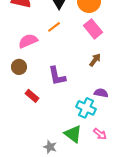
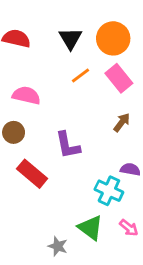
orange line: (54, 27) -> (80, 75), moved
pink semicircle: (28, 41) -> (26, 95), turned 36
red rectangle: (32, 96) -> (32, 174), size x1.5

